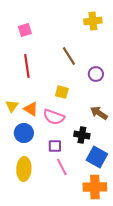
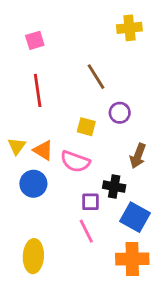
purple circle: (96, 74) -> (120, 113), moved
brown arrow: (99, 113) -> (138, 156), turned -102
purple square: (55, 146) -> (90, 202), moved
yellow ellipse: (24, 169) -> (33, 256), moved

